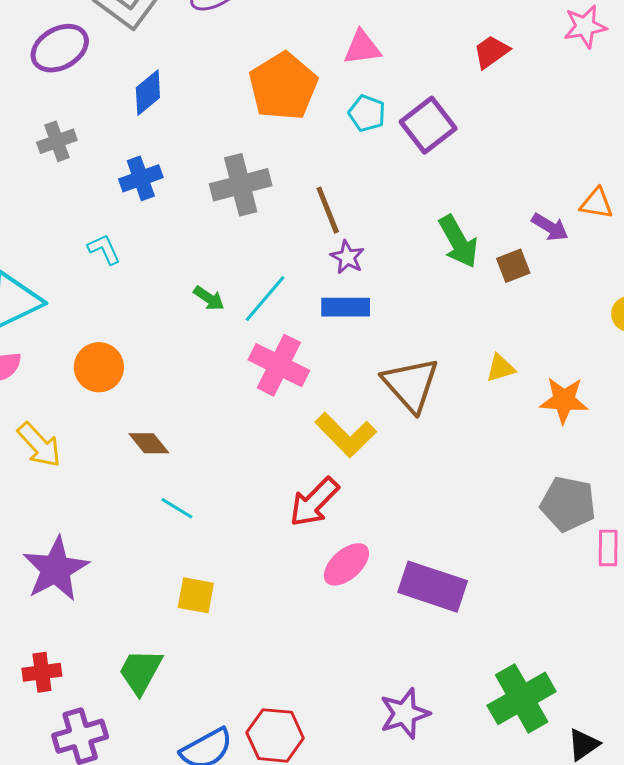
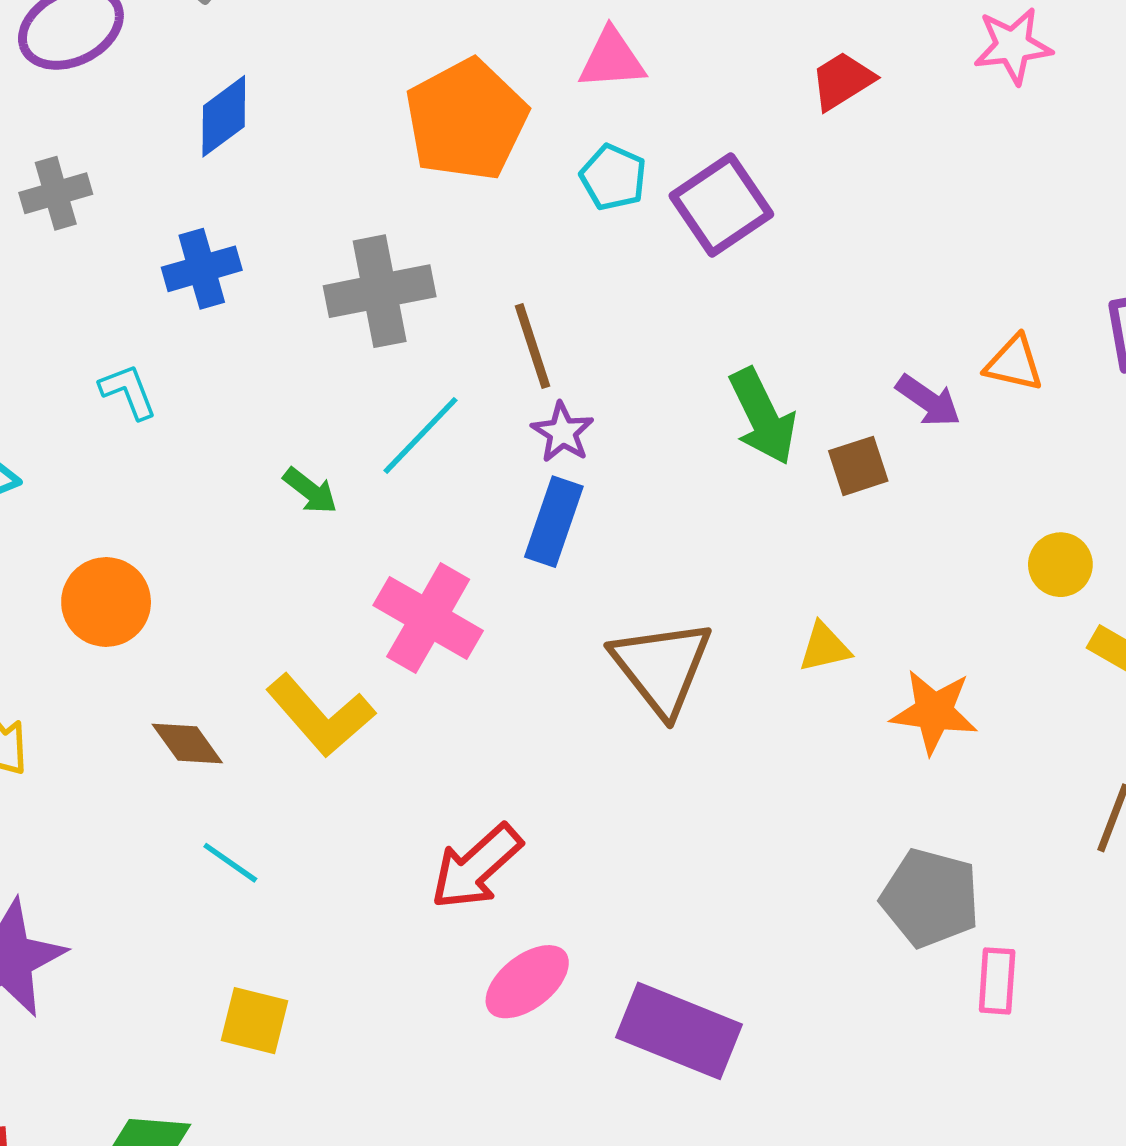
cyan line: (265, 299) -> (420, 435), moved
blue rectangle: (346, 307) -> (554, 522), turned -75
yellow L-shape: (346, 435) -> (320, 715), moved

